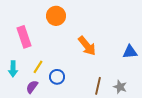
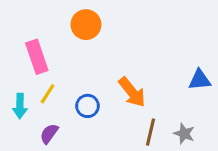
orange arrow: (87, 46) -> (132, 92), moved
yellow line: (38, 67) -> (48, 94), moved
blue circle: (57, 77) -> (88, 106), moved

